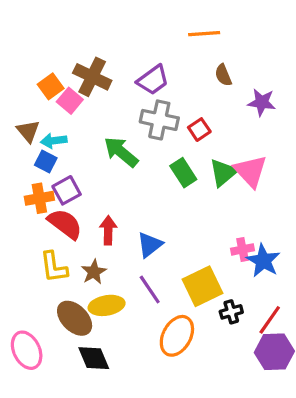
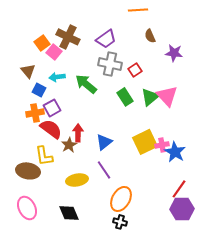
cyan arrow: (54, 141) -> (57, 77), moved
brown star: (94, 272) -> (69, 145), moved
yellow square: (203, 286) -> (145, 142), moved
black cross: (231, 312) -> (120, 222), moved, turned 32
brown ellipse: (75, 318) -> (28, 171), moved, turned -35

